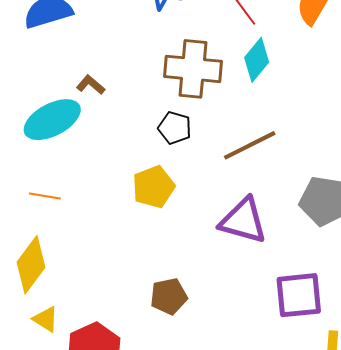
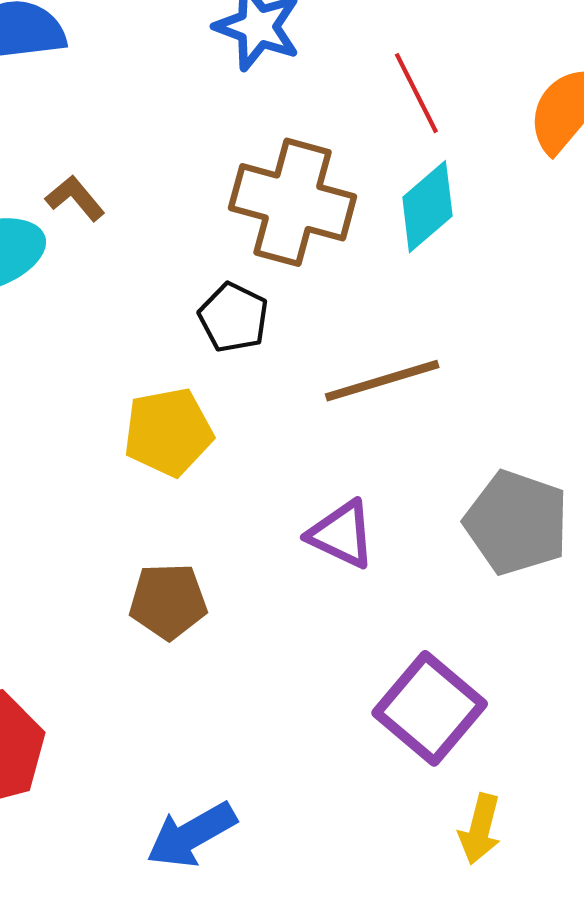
purple triangle: (243, 221) -> (342, 534), size x0.7
purple square: (299, 295) -> (430, 708), turned 36
brown pentagon: (169, 296) -> (168, 601), moved

